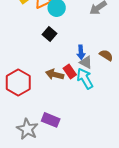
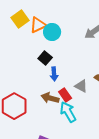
blue arrow: (81, 52) -> (54, 74), moved
cyan arrow: (85, 79) -> (68, 112), moved

